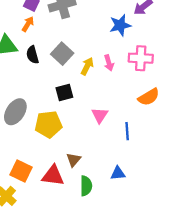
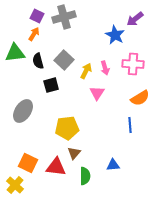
blue star: (120, 25) -> (115, 35), turned -30
black square: (64, 92) -> (51, 85), moved
pink triangle: (100, 115) -> (97, 93), moved
yellow pentagon: (48, 124) -> (67, 128), moved
blue line: (127, 131) -> (130, 125), moved

